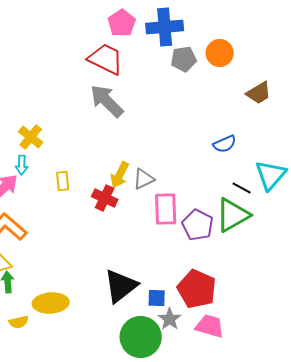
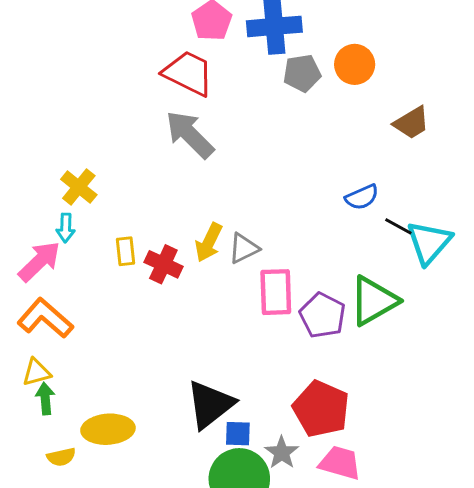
black line: (242, 188) -> (398, 226), moved
red cross: (105, 198) -> (163, 264), moved
blue square: (157, 298) -> (238, 434), moved

